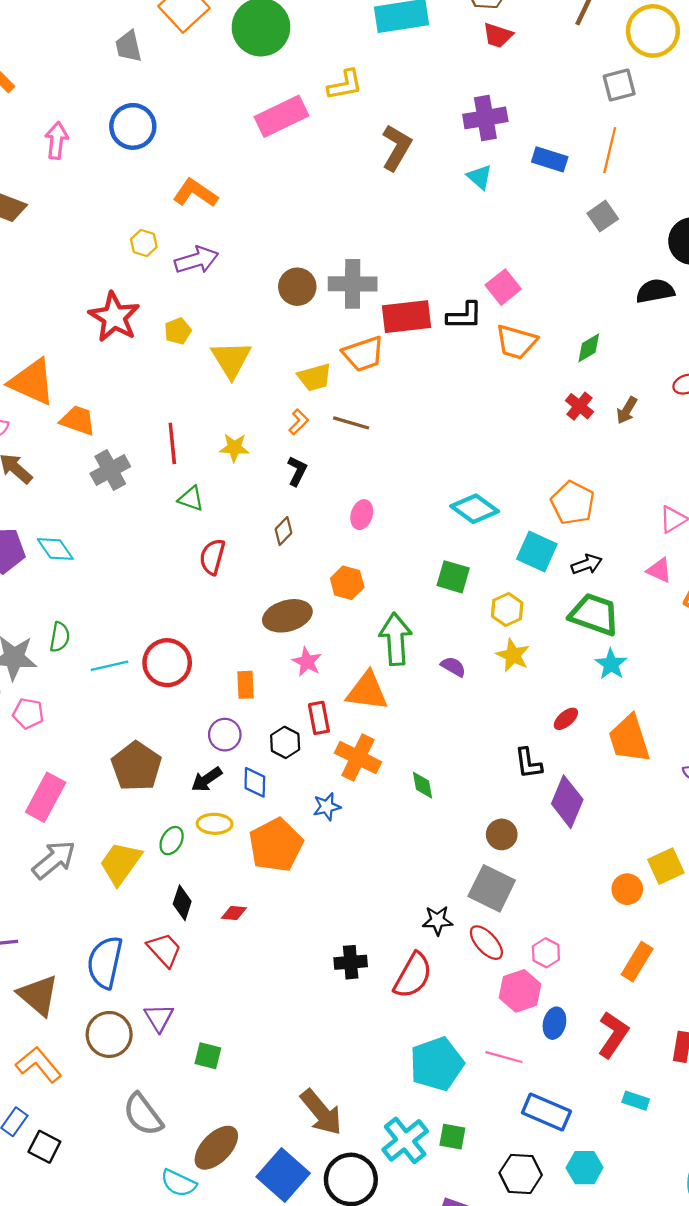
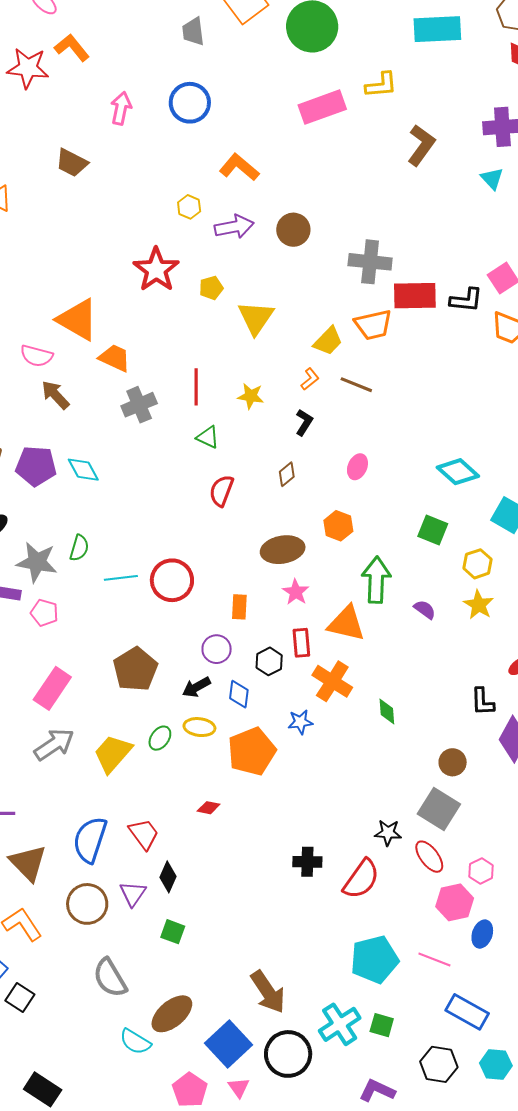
brown circle: (297, 287) -> (293, 230), moved
yellow trapezoid: (315, 377) -> (328, 341), turned -36
black diamond: (182, 903) -> (168, 877), moved

